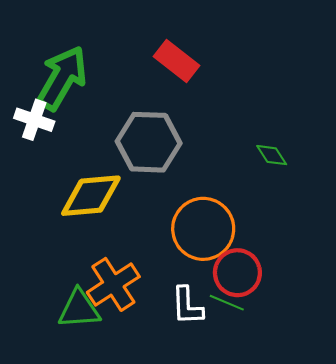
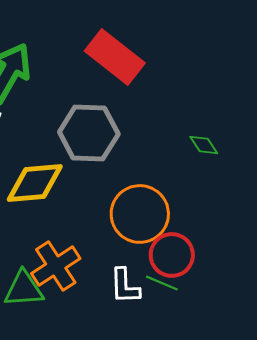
red rectangle: (176, 61) -> (115, 57), size x1.4

